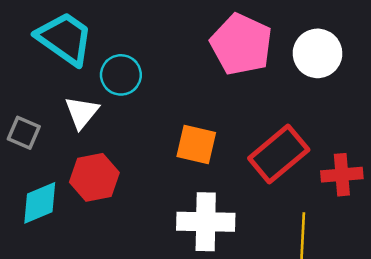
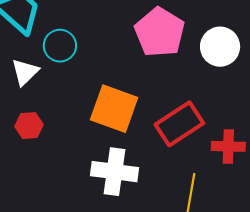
orange square: (196, 145) -> (114, 109), size x1.4
red hexagon: (94, 177) -> (29, 126), size x0.7

